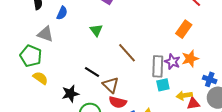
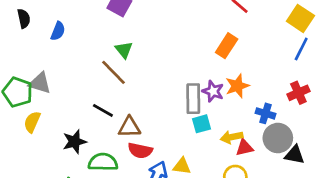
green triangle: (96, 30) -> (124, 50), moved
gray triangle: (45, 34) -> (40, 83), moved
brown line: (127, 53) -> (114, 72), moved
yellow semicircle: (40, 78) -> (32, 122), turned -98
brown triangle: (111, 85) -> (129, 127), turned -42

